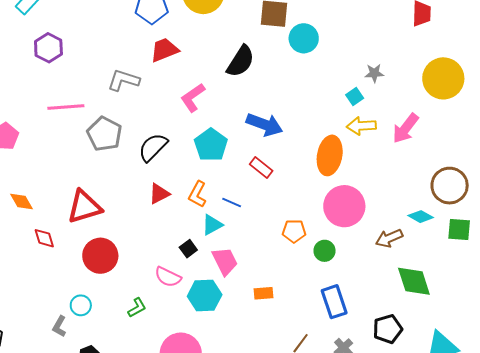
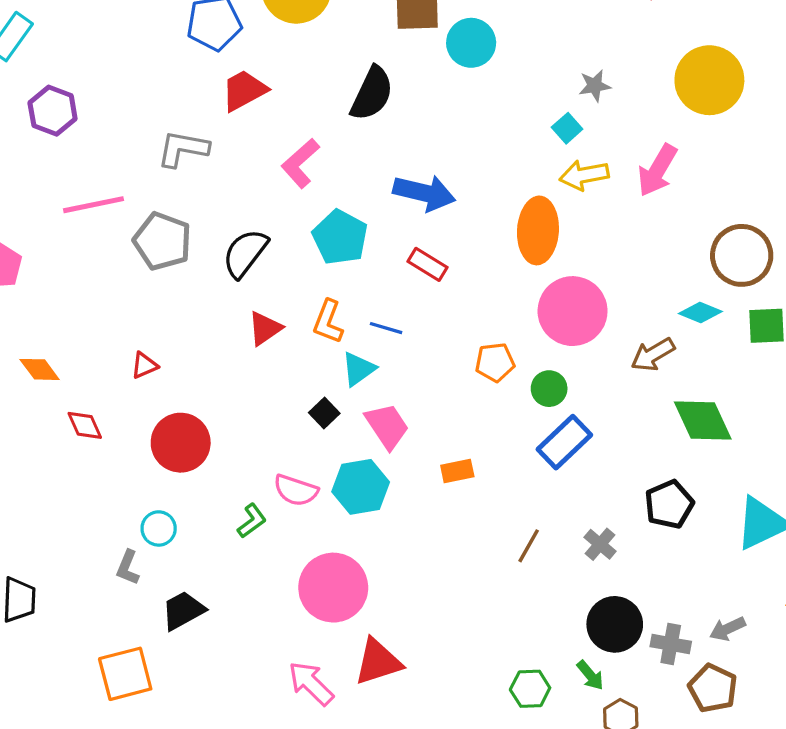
red triangle: (84, 207) -> (144, 365), size x0.5
pink semicircle: (168, 277) -> (296, 490), moved
blue rectangle: (334, 302) -> (564, 442), moved, turned 72

